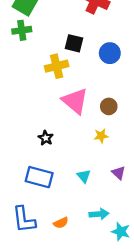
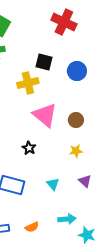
yellow star: (101, 136) -> (76, 151), moved
black star: (46, 138) -> (29, 148), moved

